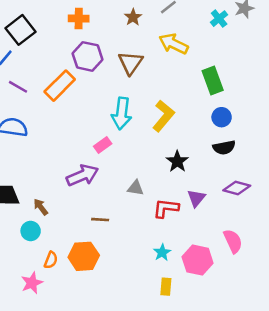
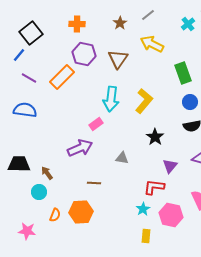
red L-shape: (166, 208) -> (154, 187), moved
pink star: (32, 283) -> (27, 231), moved, turned 30

